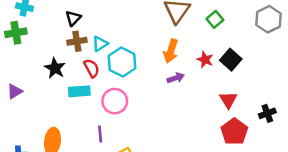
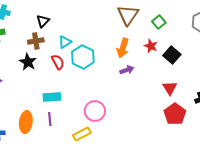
brown cross: (77, 41) -> (36, 41), moved
red star: (205, 60) -> (151, 46), moved
cyan rectangle: (79, 91) -> (52, 97), moved
pink circle: (115, 101) -> (95, 111), moved
purple line: (100, 134) -> (50, 119), moved

